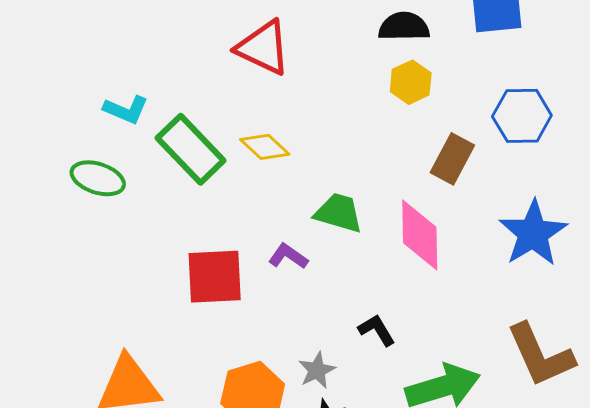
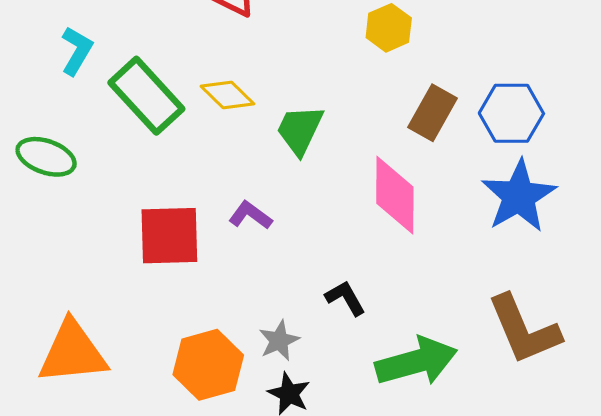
cyan L-shape: (126, 110) -> (77, 51), turned -84
blue hexagon: (522, 116) -> (511, 113), moved
green ellipse: (98, 178) -> (46, 157), moved
green trapezoid: (339, 213) -> (300, 130), moved, turned -82

